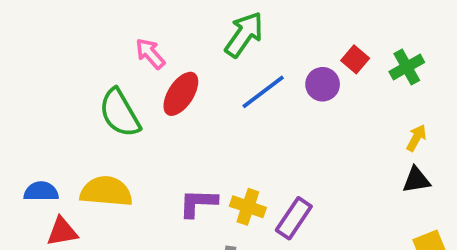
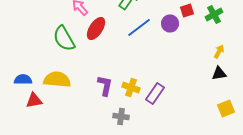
red square: (355, 59) -> (187, 10), turned 32
purple L-shape: (198, 203) -> (105, 86), turned 100

